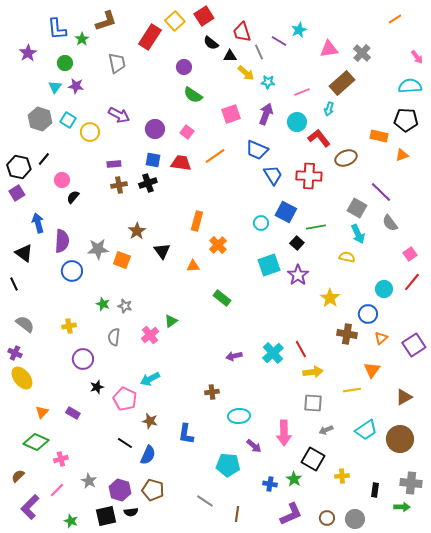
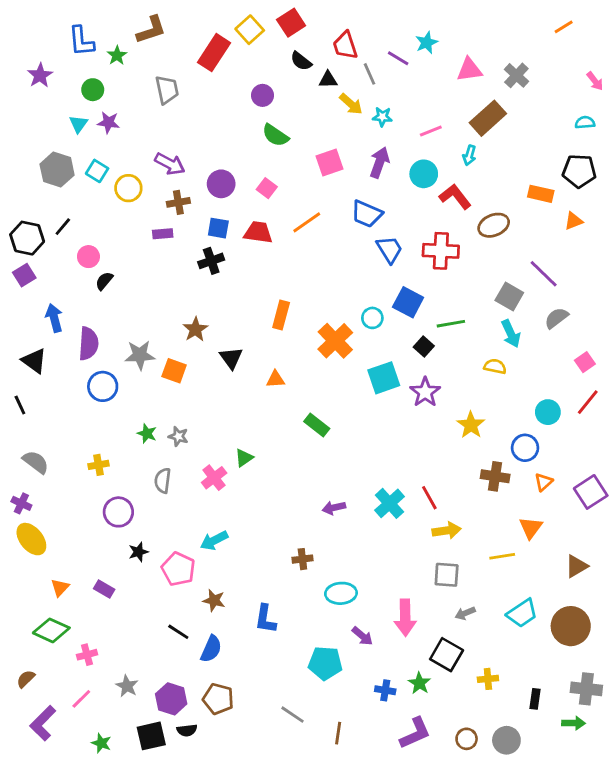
cyan semicircle: (410, 86) -> (585, 122), size x0.6
brown cross: (119, 185) -> (178, 202), moved
gray semicircle: (390, 223) -> (556, 318), turned 90
orange cross: (218, 245) -> (335, 341), moved, size x1.4

